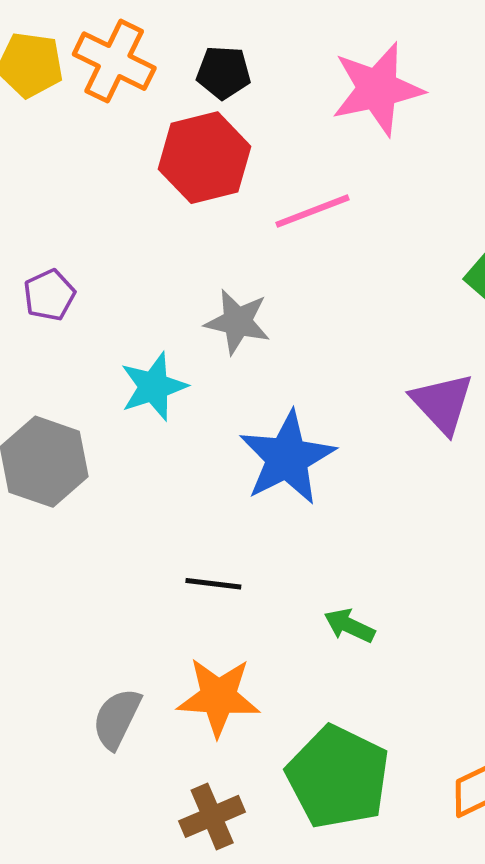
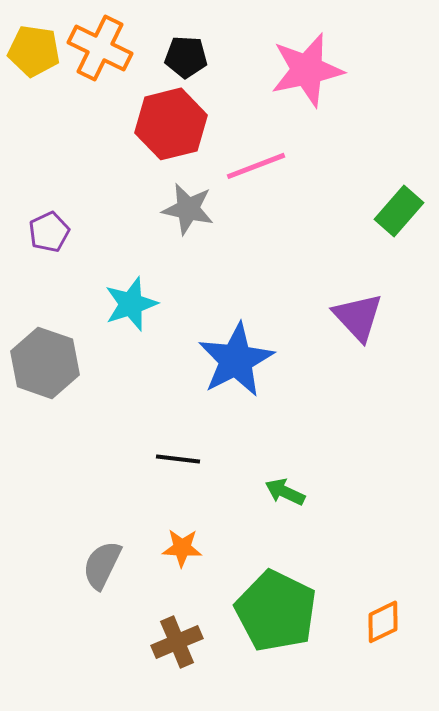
gray star: (238, 322) -> (188, 209), moved
orange star: (218, 697) -> (182, 548), size x0.6

